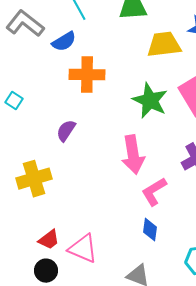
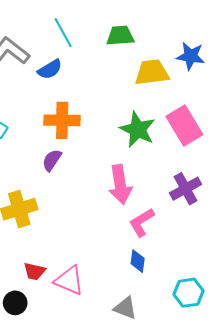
orange cross: (87, 75) -> (62, 120), moved
red trapezoid: (49, 240) -> (35, 271), turned 50
black circle: (46, 271) -> (15, 303), moved

